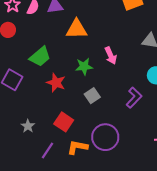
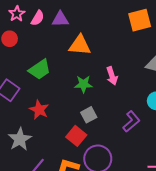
red star: (56, 83) -> (39, 110), moved
red square: (64, 122) -> (76, 136), moved
gray star: (28, 126) -> (20, 139), size x1.6

